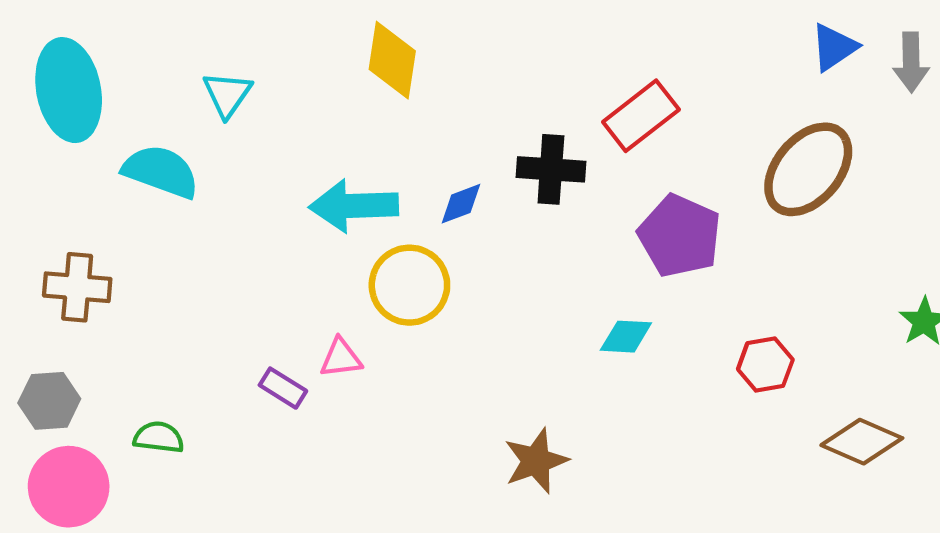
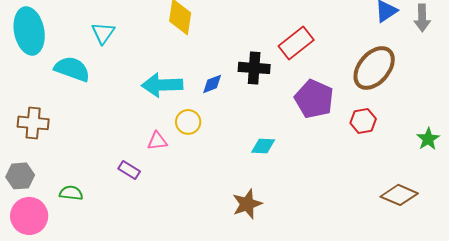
yellow circle: (409, 285) -> (188, 122), size x0.7
cyan diamond: (626, 337) -> (263, 146), moved
pink triangle: (341, 358) -> (157, 141), moved
red hexagon: (765, 364) -> (363, 121), moved

